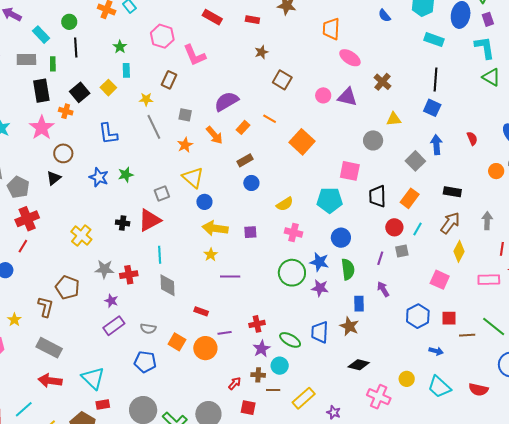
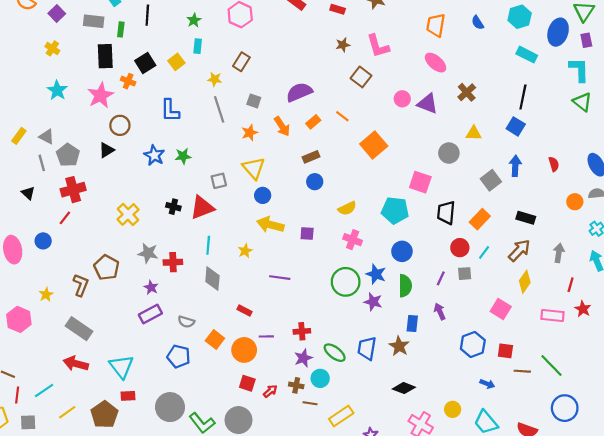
orange trapezoid: (331, 29) -> (436, 25), moved
pink L-shape: (195, 55) -> (378, 46), moved
yellow star: (211, 255) -> (245, 251), moved
red square: (248, 408) -> (247, 383), moved

